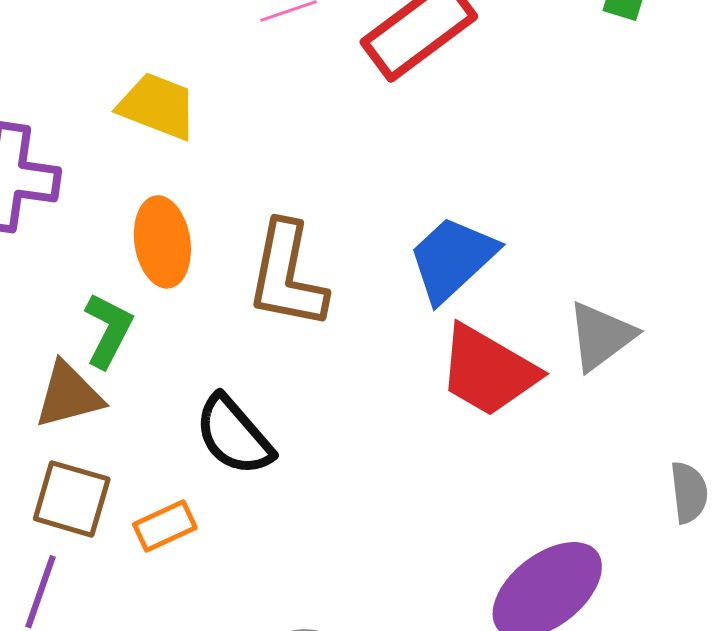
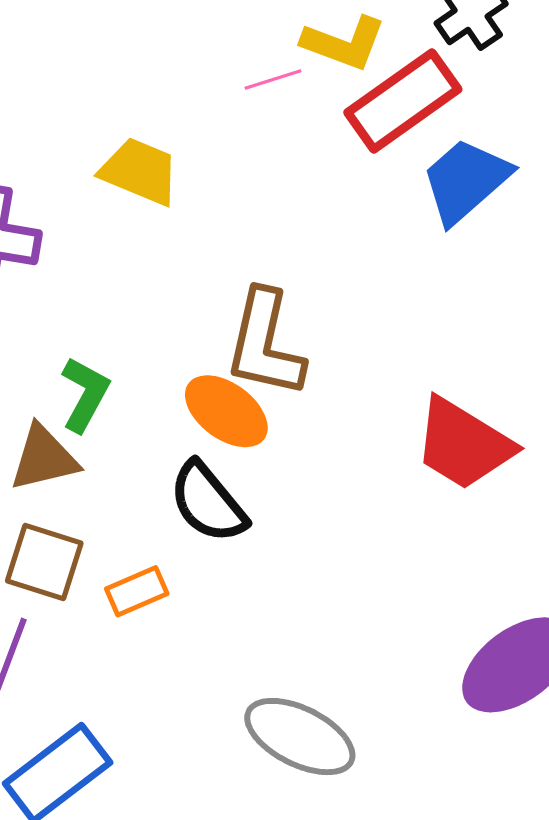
orange ellipse: (162, 242) -> (226, 411), moved, turned -46
blue trapezoid: (452, 259) -> (466, 181), moved

